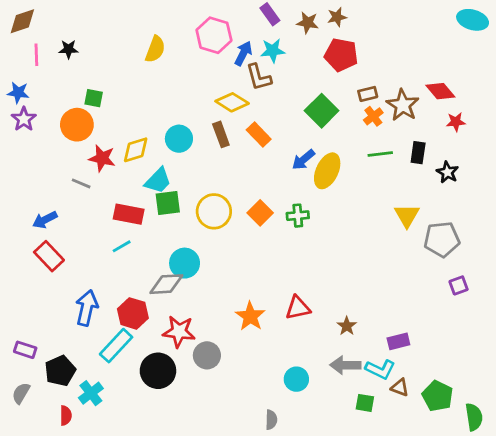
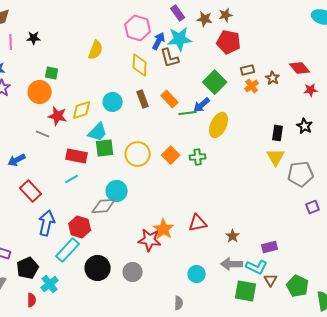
yellow semicircle: (155, 49) -> (96, 50), moved
cyan star: (273, 51) -> (180, 39), size x1.4
yellow diamond: (232, 102) -> (140, 65), moved, turned 60
brown star: (403, 105) -> (273, 78), size x0.6
black rectangle: (418, 153) -> (278, 133), moved
green line: (380, 154) -> (188, 113), moved
blue arrow: (303, 160) -> (202, 105), moved
red rectangle: (49, 256) -> (31, 191), moved
red star: (179, 332) -> (150, 240), moved
gray circle: (207, 355) -> (133, 272), moved
brown triangle: (400, 388) -> (271, 280), turned 40
green square: (365, 403) -> (246, 291), size x1.6

